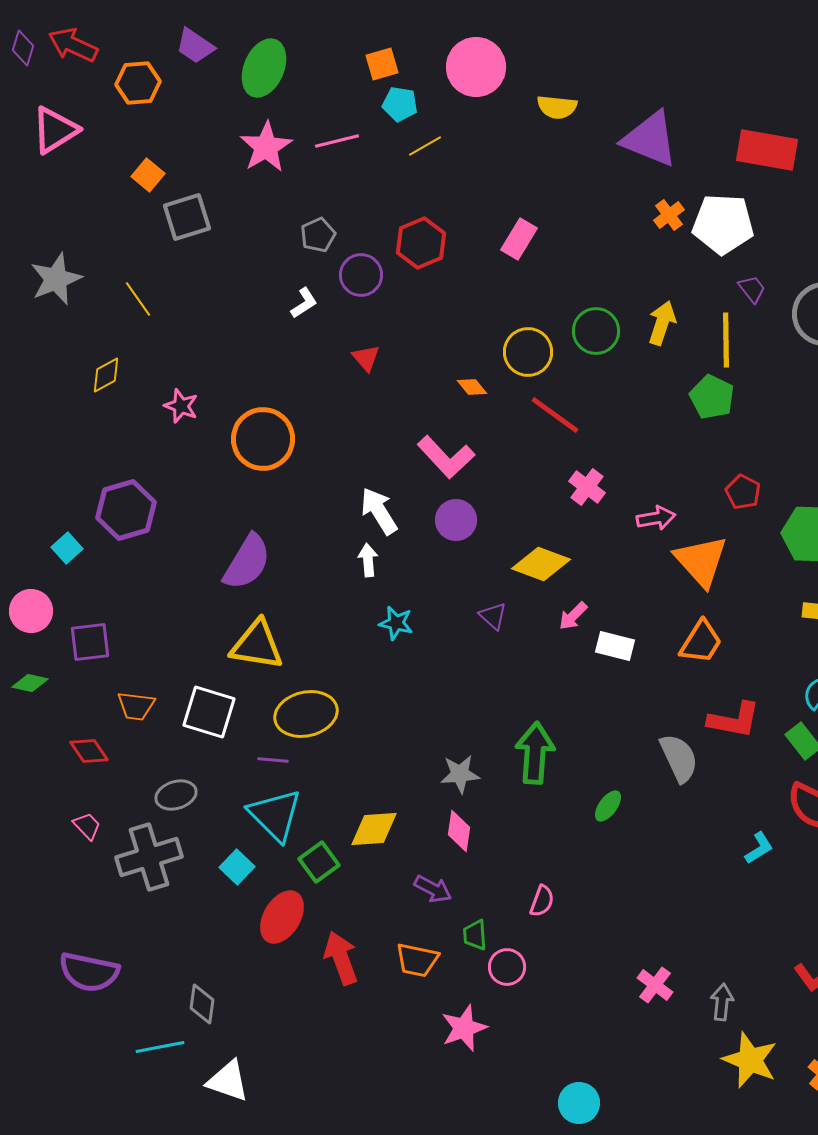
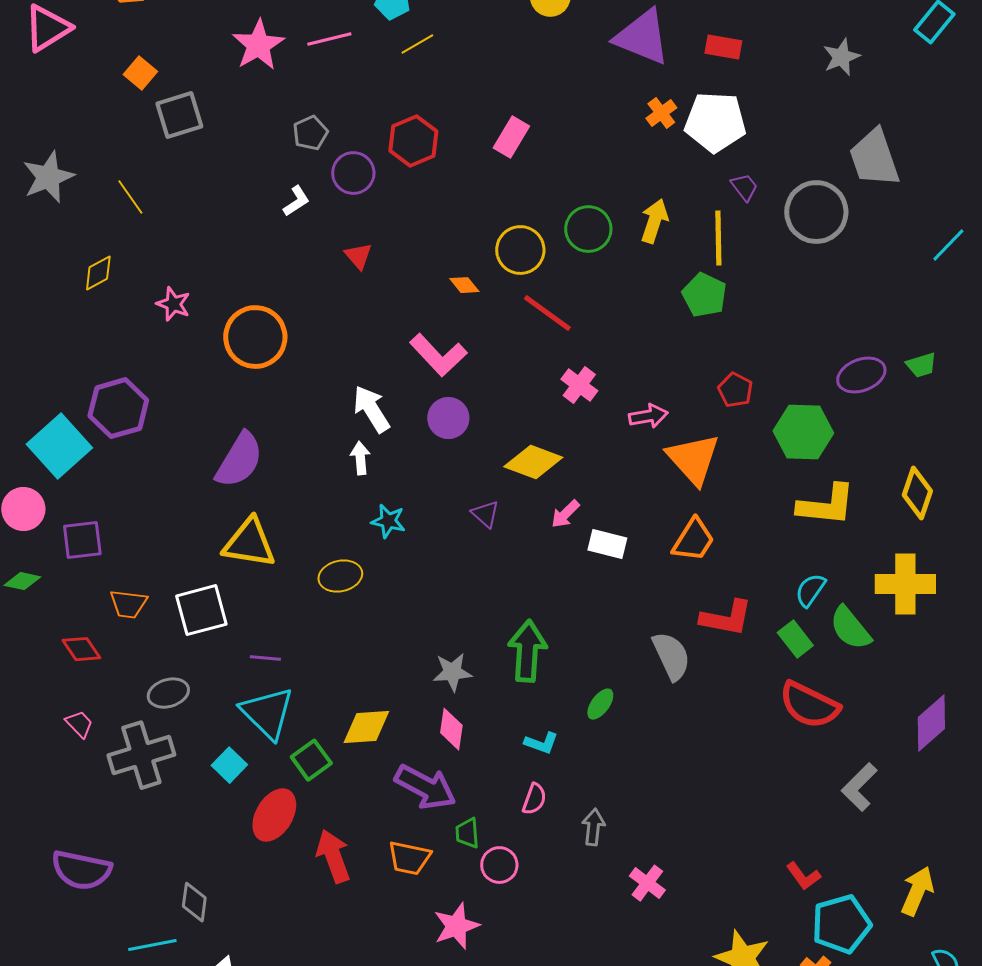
red rectangle: (767, 150) -> (723, 47), moved, size x0.6
cyan square: (67, 548) -> (59, 446), size x2.0
white square: (209, 712) -> (201, 610), turned -32
yellow ellipse: (306, 714) -> (340, 576), moved, size x0.7
cyan L-shape: (759, 848) -> (541, 743), moved, turned 52
purple arrow: (433, 889) -> (425, 787), size x1.6
gray arrow: (722, 1002) -> (593, 827), moved

